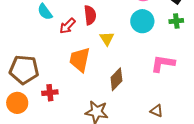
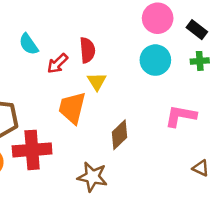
yellow triangle: (107, 39) -> (97, 81), moved
red cross: (50, 93) -> (32, 150), size x1.8
brown triangle: (157, 111) -> (201, 168), moved

